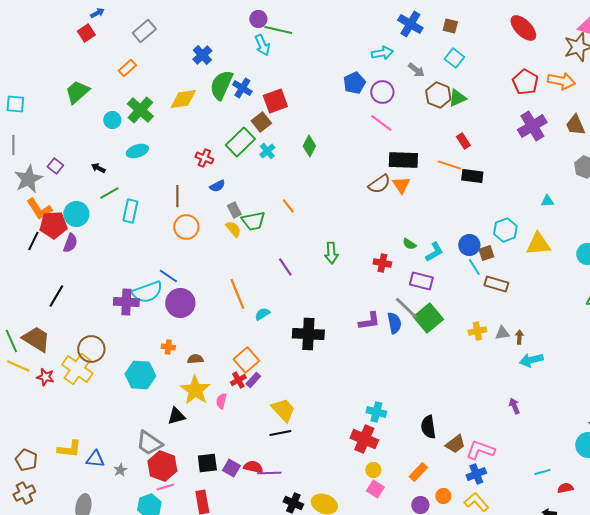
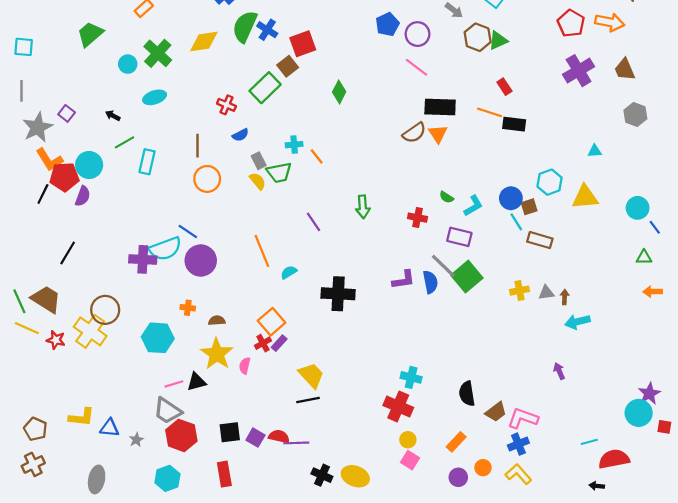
cyan cross: (267, 151) -> (294, 145), moved, turned 35
pink line: (165, 487) -> (174, 384), moved
red semicircle: (565, 488) -> (614, 459), size x1.8

